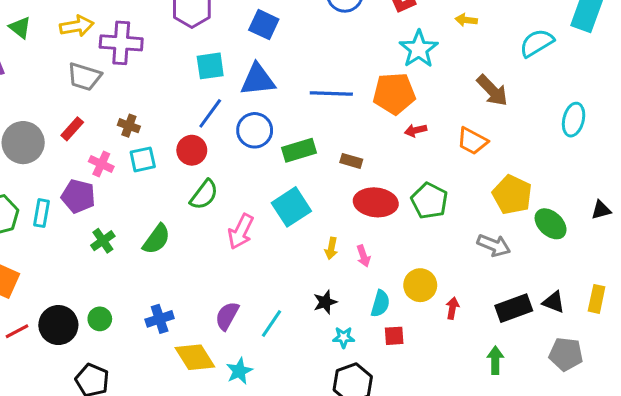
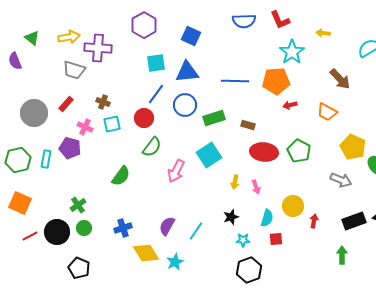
green cross: (103, 241) -> (78, 205), moved

